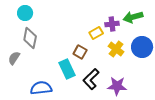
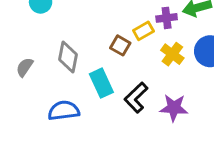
gray diamond: (30, 38) -> (68, 57), moved
brown square: (80, 52) -> (120, 45), moved

